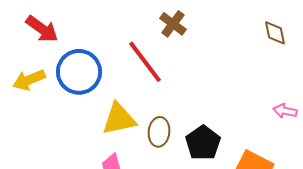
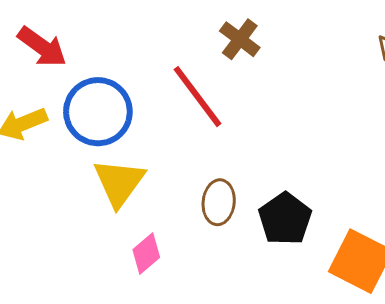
yellow triangle: (119, 119) -> (119, 183), moved, turned -42

